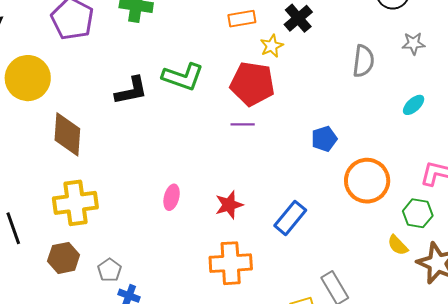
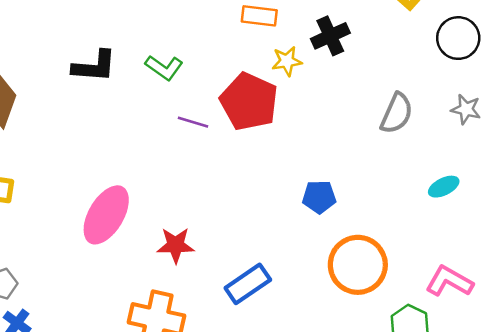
green L-shape: (183, 77) -> (164, 68), size x0.7
purple line: (243, 124) -> (193, 122), moved
pink ellipse: (172, 197) -> (106, 215), size x1.8

